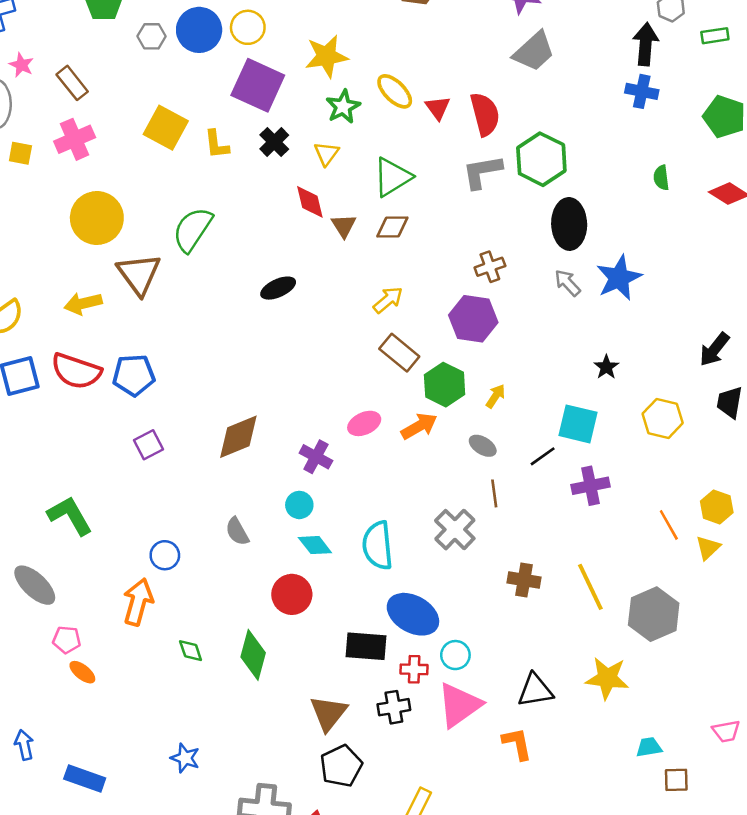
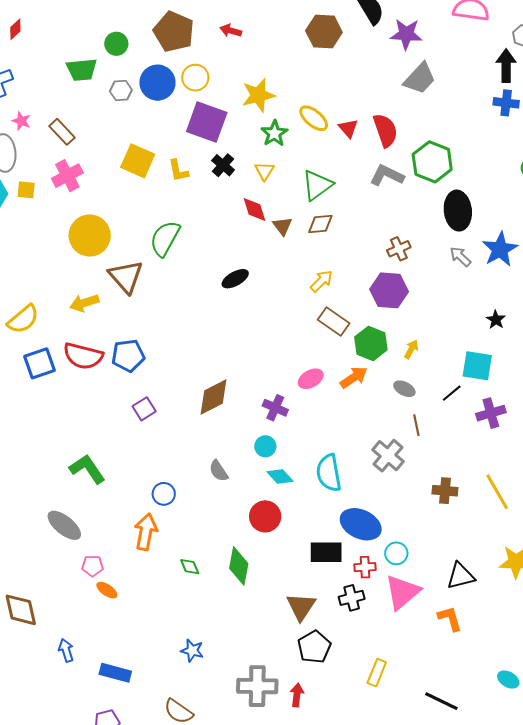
gray L-shape: (482, 172) -> (387, 175), turned 40

